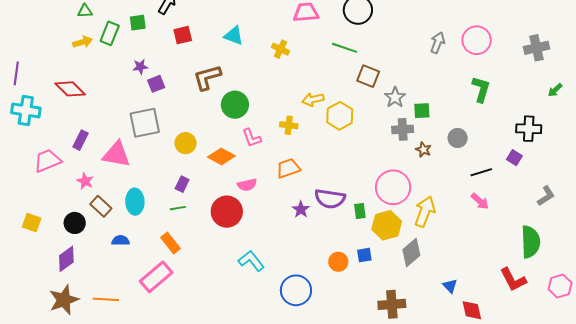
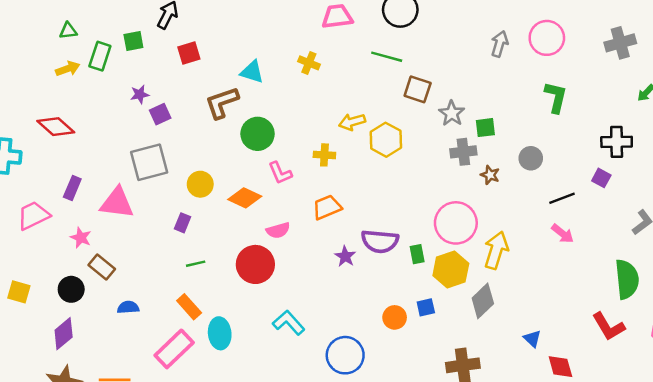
cyan triangle: (234, 36) -> (252, 72), moved
purple rectangle: (182, 184) -> (183, 223), moved
cyan ellipse: (135, 202) -> (220, 333), moved

